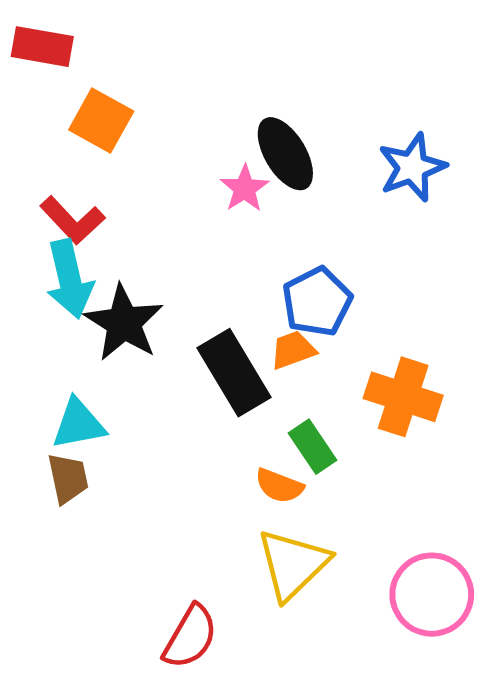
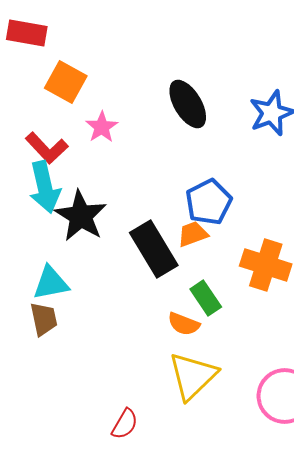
pink star: (245, 188) -> (102, 127), moved
red semicircle: (190, 637) -> (125, 424), size x0.7

